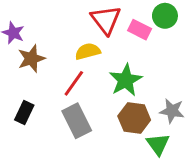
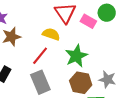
yellow semicircle: (88, 51) -> (51, 34), turned 30

